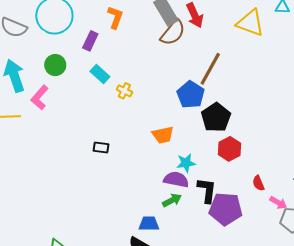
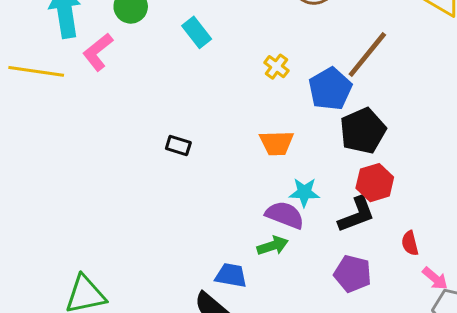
yellow cross: (124, 91) -> (276, 67), moved
black L-shape: (207, 190) -> (356, 215), moved, turned 52
purple pentagon: (226, 209) -> (353, 274), size x0.7

